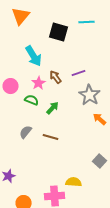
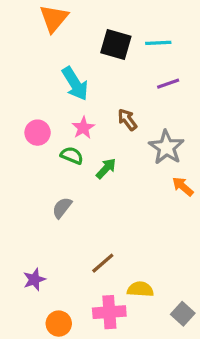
cyan line: (87, 22) -> (158, 43), moved
purple line: (79, 73) -> (168, 84), moved
brown arrow: (56, 77) -> (127, 120), moved
brown line: (51, 137) -> (103, 263), moved, turned -56
gray square: (100, 161) -> (183, 314), moved

